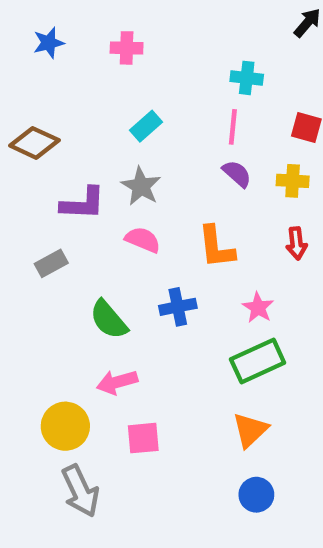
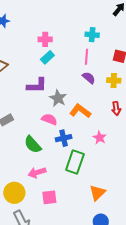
pink cross: (127, 48) -> (45, 39), moved
gray star: (141, 186) -> (58, 98), moved
purple L-shape: (83, 204) -> (37, 85), moved
pink semicircle: (143, 240) -> (49, 119), moved
orange L-shape: (216, 247) -> (80, 111), turned 135
green rectangle: (258, 361) -> (75, 162), moved, turned -45

